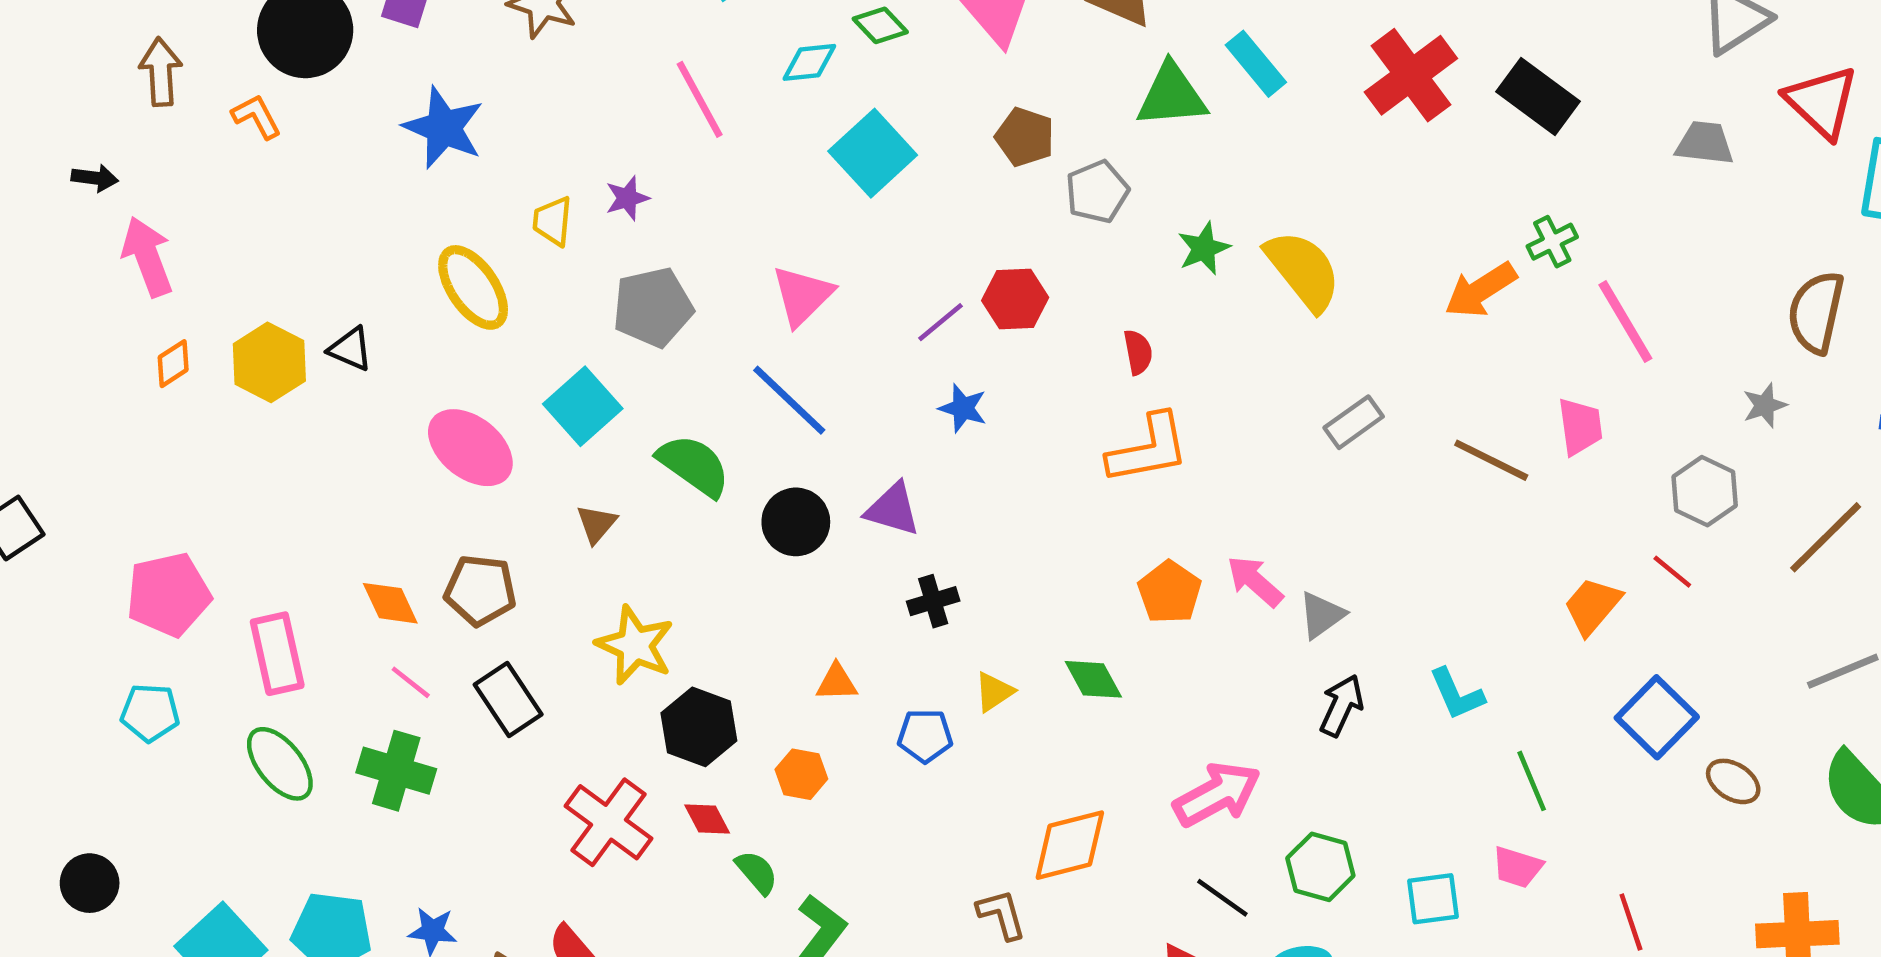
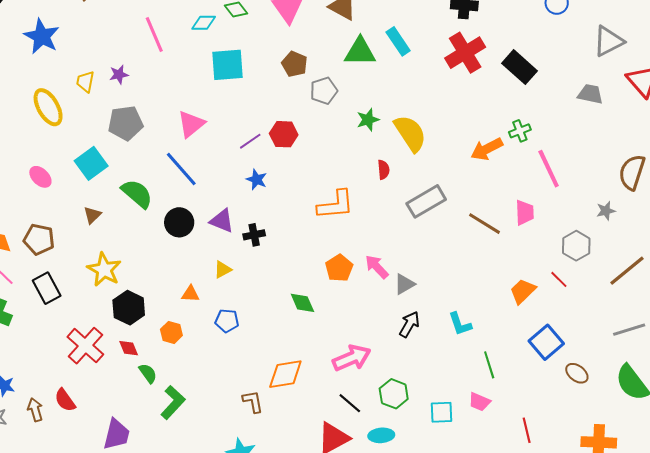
cyan square: (873, 153) -> (228, 65), turned 33
red semicircle: (1138, 352) -> (383, 170), moved
gray rectangle: (1354, 422) -> (426, 201), size x1.5
pink ellipse: (470, 448) -> (40, 177), size x0.6
black cross: (933, 601) -> (254, 235), moved
yellow triangle: (994, 692) -> (223, 269), moved

